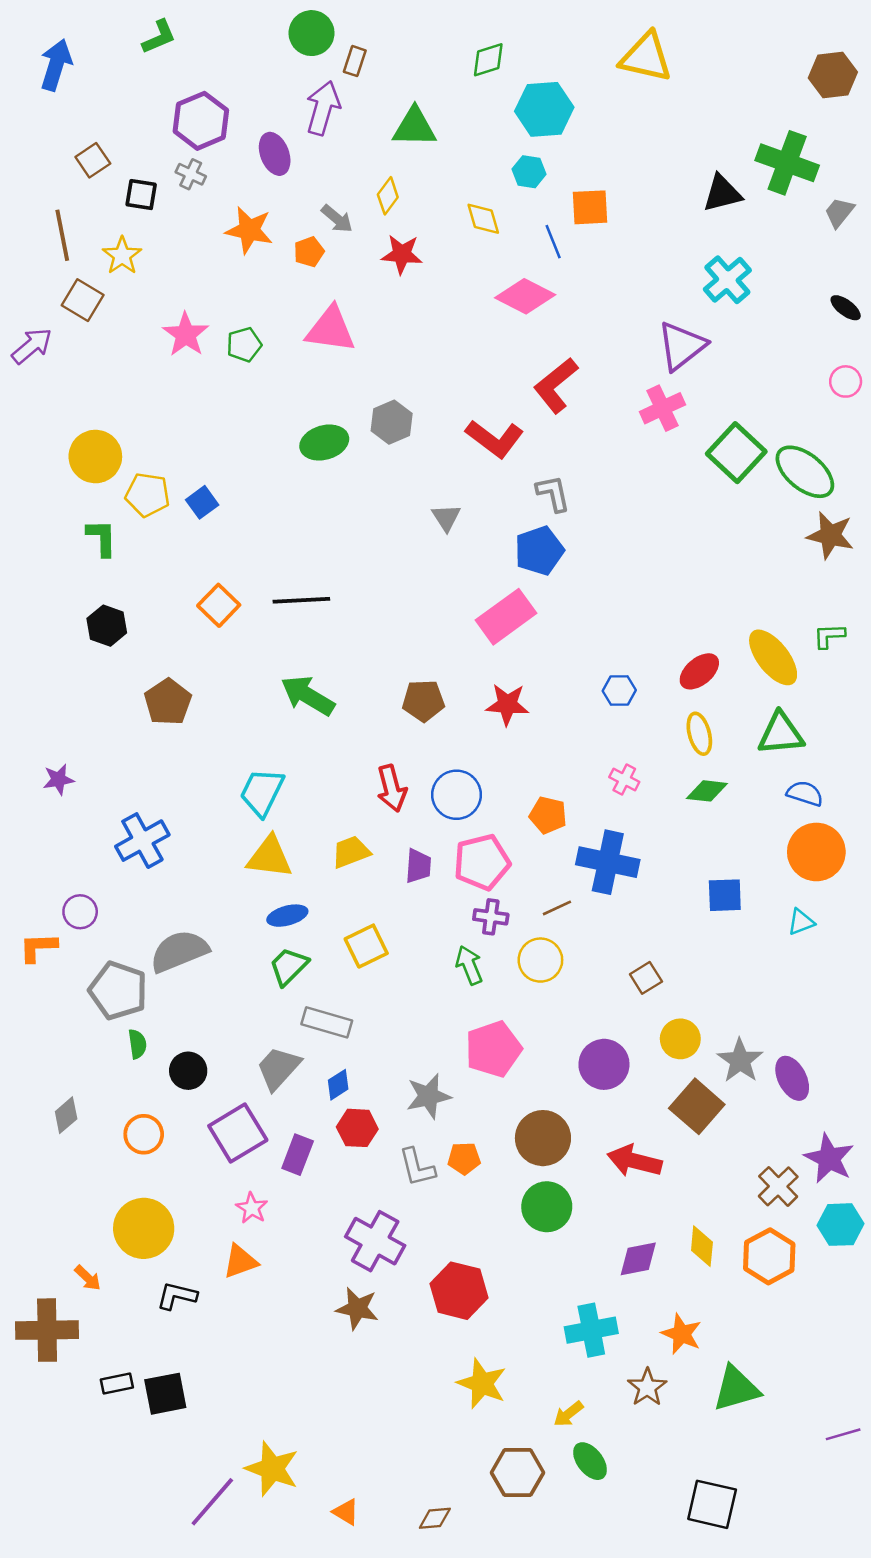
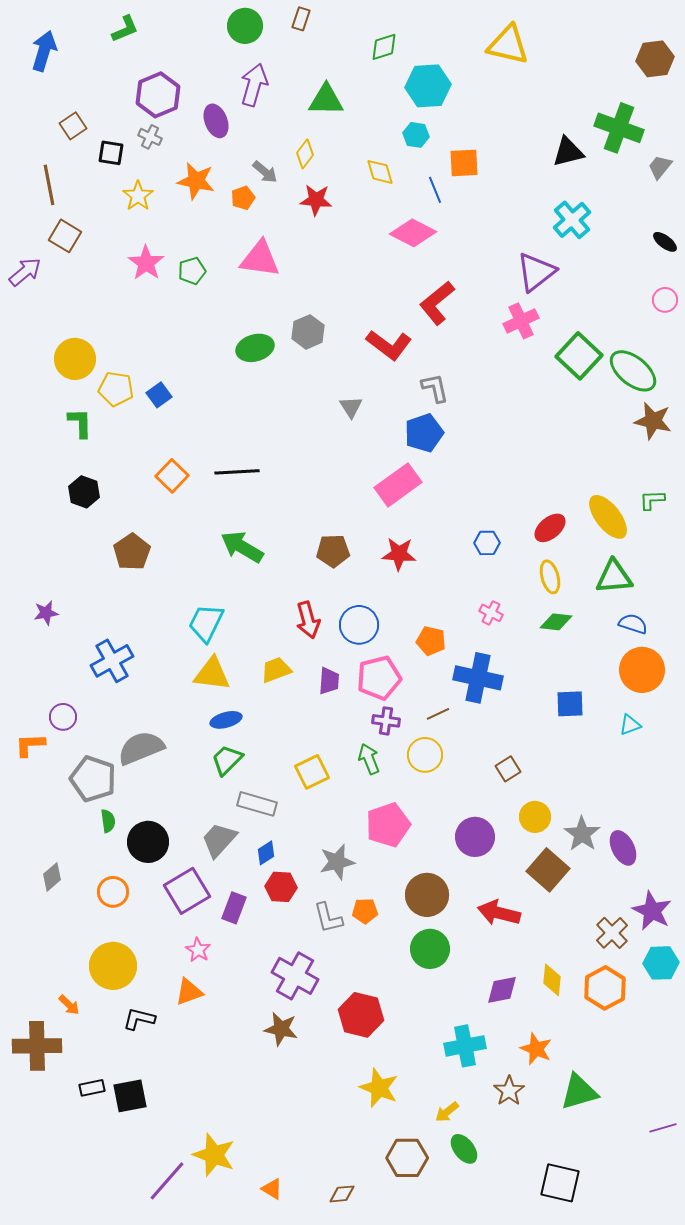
brown rectangle: (355, 61) -> (301, 19), moved
yellow star: (122, 256) -> (138, 196), moved
yellow square: (366, 946) -> (312, 772), moved
black circle: (188, 1071) -> (148, 842), size x1.4

